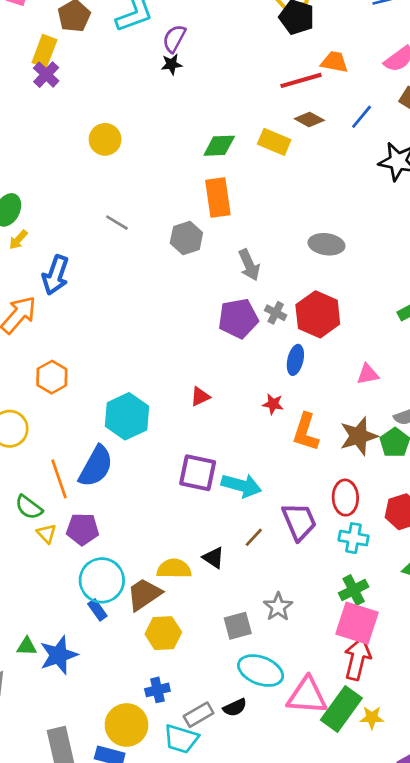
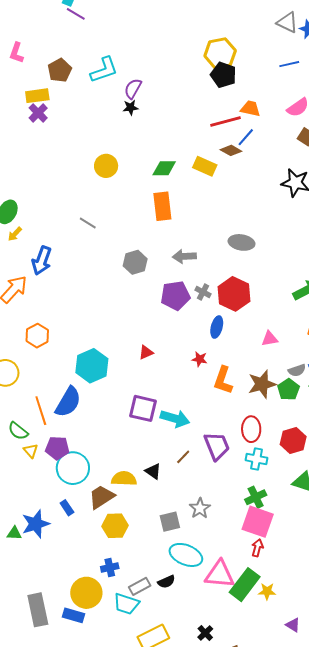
yellow rectangle: (44, 51) -> (37, 96), turned 60
blue line: (362, 117) -> (246, 137), moved
yellow circle: (105, 139) -> (106, 166), moved
gray hexagon: (186, 238) -> (135, 262), moved
gray arrow: (249, 265) -> (184, 256), turned 110
cyan circle: (102, 580) -> (73, 468), moved
blue star: (59, 655) -> (36, 524), moved
red arrow: (357, 659) -> (257, 548), size x0.6

